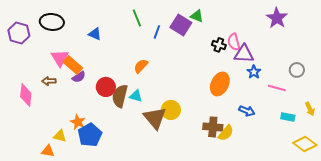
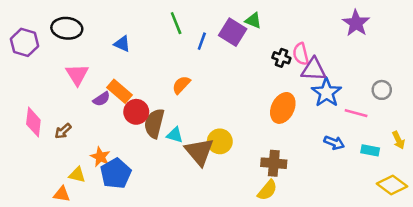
orange rectangle: (73, 65) -> (120, 91), moved
blue star: (254, 72) -> (326, 93), size x1.6
brown arrow: (49, 81) -> (63, 131), moved, turned -40
cyan triangle: (136, 96) -> (175, 135), moved
blue arrow: (247, 111) -> (334, 143), moved
yellow semicircle: (226, 133) -> (267, 190), moved

